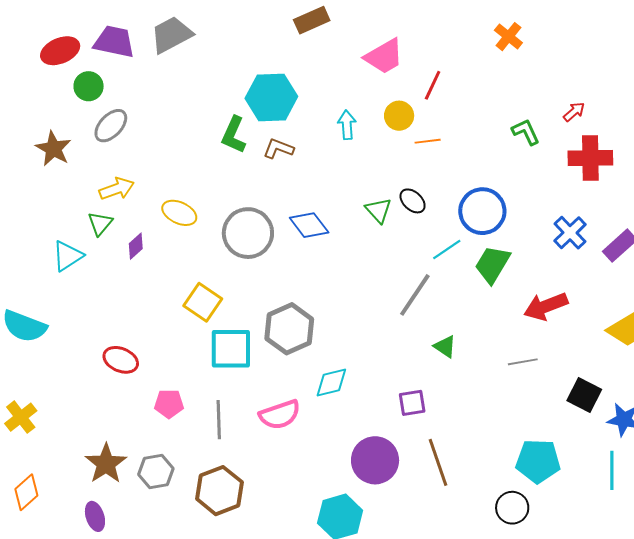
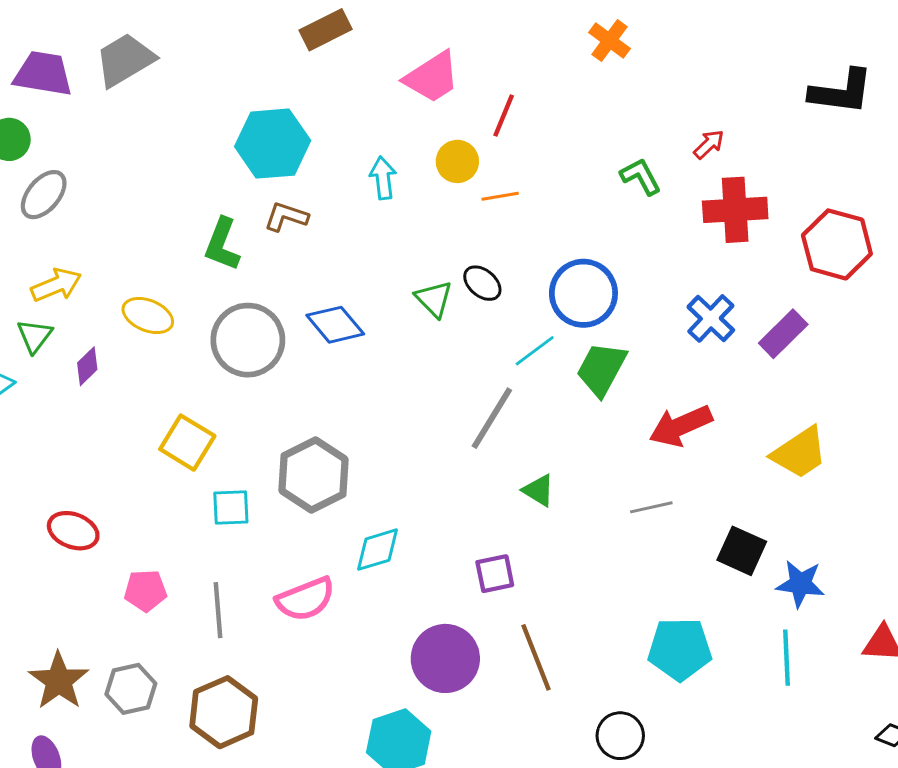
green L-shape: (234, 135) -> (222, 244), moved
cyan square: (231, 349) -> (231, 508), size x0.6
black circle: (512, 508) -> (620, 736), moved

